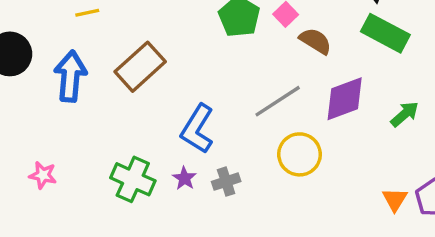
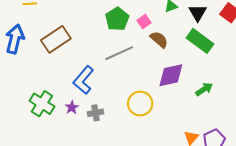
gray line: (278, 101) -> (119, 53), moved

